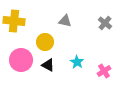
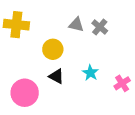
gray cross: (105, 23) -> (100, 27), moved
pink circle: (21, 60) -> (25, 93), moved

